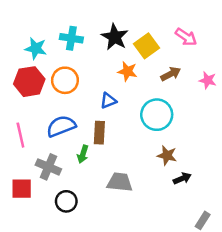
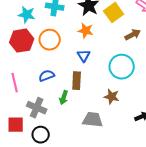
orange star: (127, 71) -> (86, 31), moved
blue triangle: (108, 101) -> (84, 56), turned -40
blue semicircle: (61, 126) -> (47, 76), size x0.7
brown star: (167, 155) -> (112, 97), moved
black circle: (66, 201) -> (41, 135), moved

